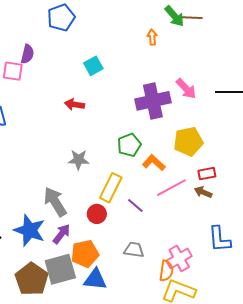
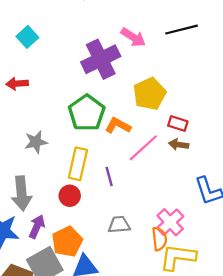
green pentagon: (129, 145) -> (87, 113), size x1.4
red rectangle: (207, 174) -> (178, 123), turned 42
gray arrow: (55, 202) -> (22, 193), turned -140
purple line: (135, 205) -> (109, 177), turned 48

